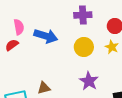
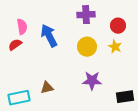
blue arrow: (46, 36) -> (49, 36), turned -135
purple star: (89, 81) -> (92, 81), turned -30

